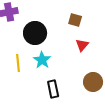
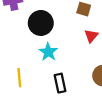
yellow line: (18, 63) -> (19, 78), moved

